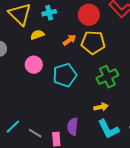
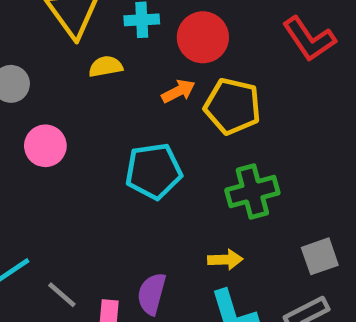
red circle: (89, 15) -> (203, 37), moved
pink circle: (34, 65) -> (45, 146), moved

